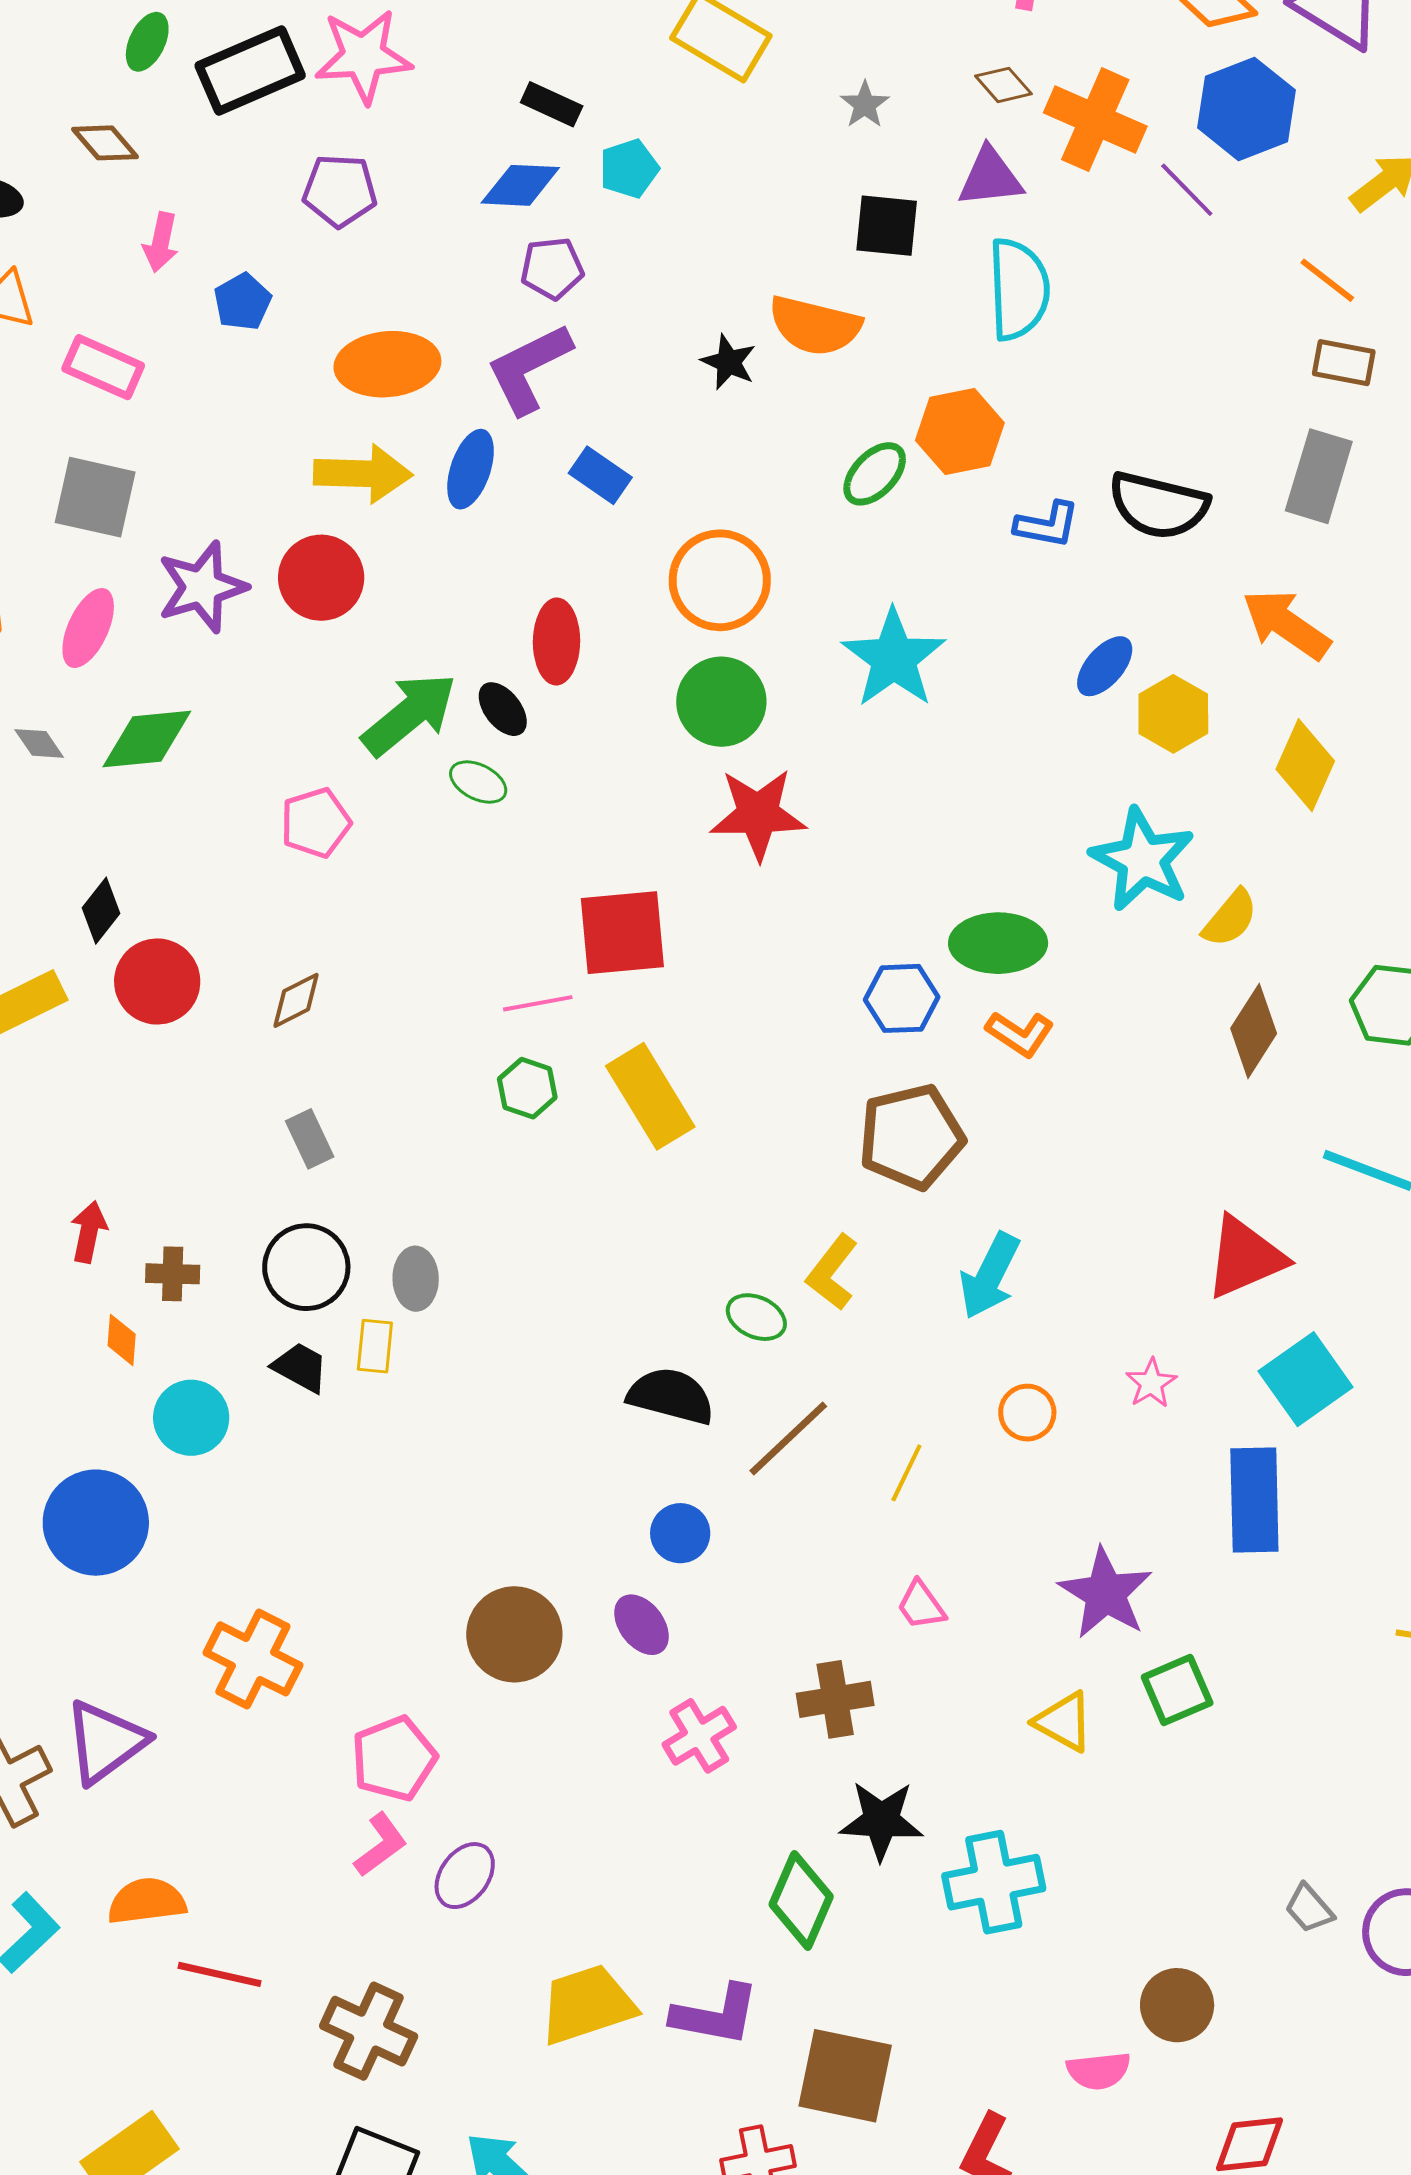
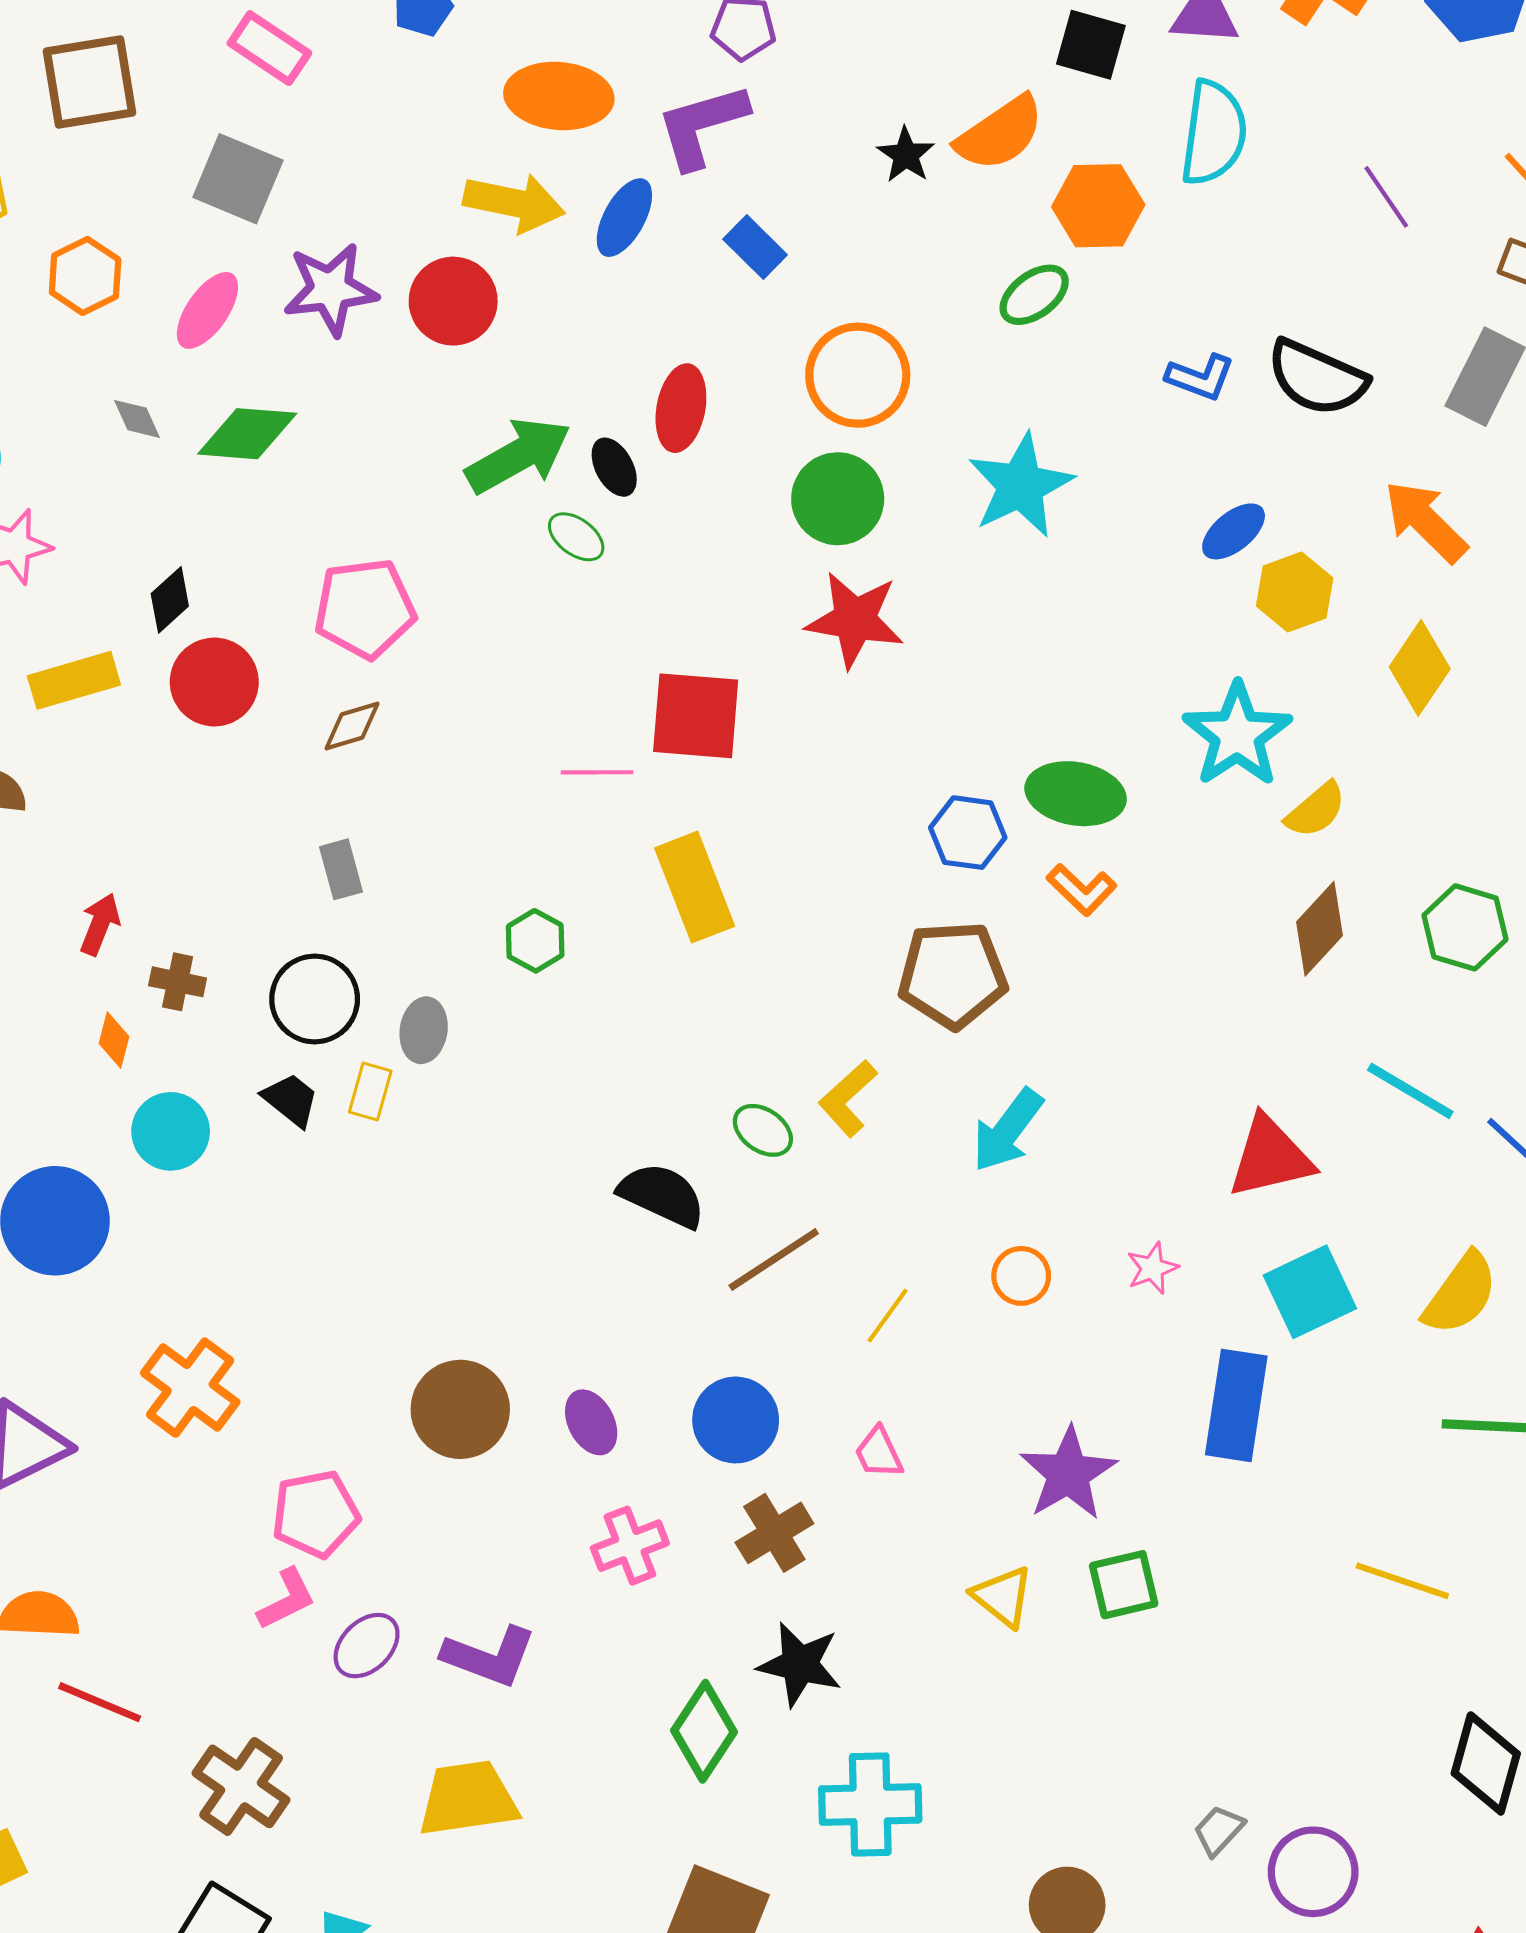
purple line: (1187, 190) -> (1386, 197), moved
orange semicircle: (815, 326) -> (1000, 133), turned -58
orange hexagon: (960, 432) -> (1098, 206), moved
pink pentagon: (316, 823) -> (365, 609), moved, size x1.4
green hexagon: (527, 1088) -> (535, 941), moved
blue circle: (680, 1533) -> (736, 1420), moved, size x1.4
brown cross: (835, 1699) -> (774, 1533), turned -32
cyan cross: (994, 1882) -> (870, 1804), moved
gray trapezoid: (1309, 1909) -> (1219, 1830), turned 74
purple L-shape: (716, 2015) -> (489, 1656), moved

